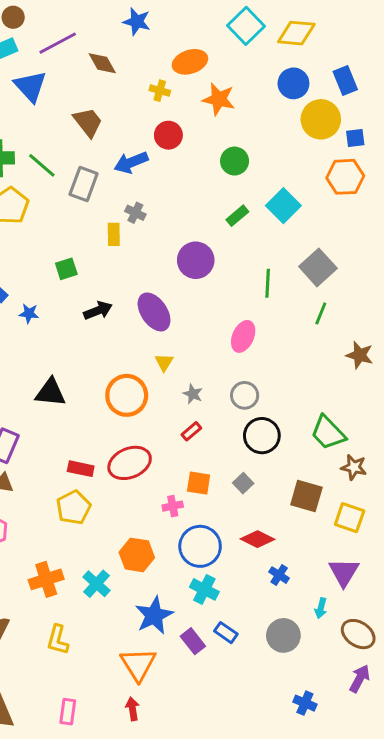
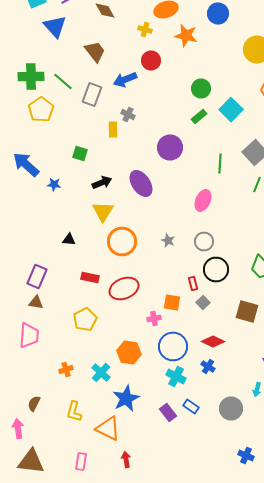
blue circle: (293, 83) -> (218, 14), moved
green circle: (235, 161) -> (201, 88), moved
green square: (66, 269) -> (80, 154), turned 35
yellow triangle: (164, 362) -> (103, 212), moved, size x1.6
black triangle: (51, 392) -> (69, 240), size x0.6
red rectangle: (191, 431) -> (193, 284), moved, turned -64
red rectangle: (81, 469) -> (90, 278), moved
blue cross: (279, 575) -> (208, 366), moved
orange cross: (46, 579) -> (66, 370), size x0.6
blue star: (154, 615) -> (126, 398), moved
orange triangle: (138, 664) -> (108, 428), moved, turned -32

